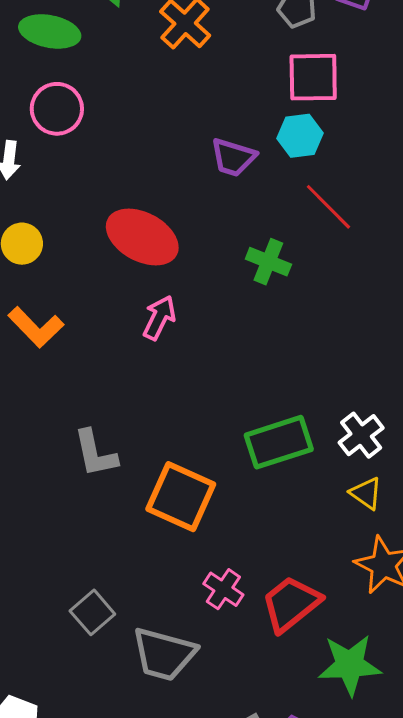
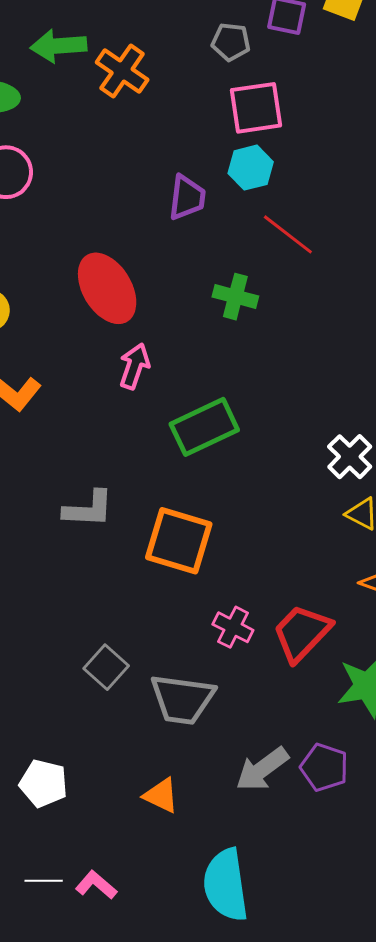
purple trapezoid: (233, 157) -> (187, 198), turned -93
red ellipse: (142, 237) -> (107, 288), turned 38
green rectangle: (279, 442) -> (204, 427), moved
gray L-shape: (95, 453) -> (88, 509), turned -68

